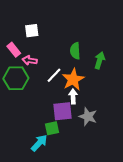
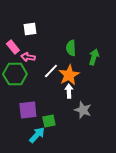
purple square: (63, 111) -> (28, 110), moved

